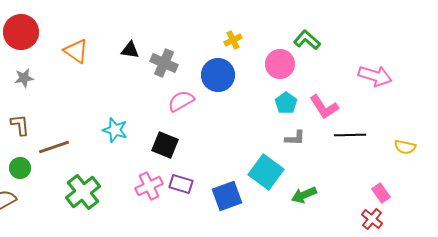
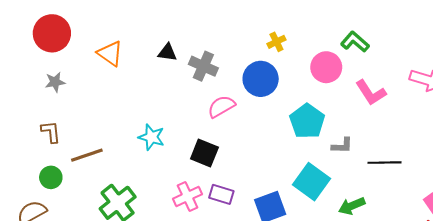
cyan pentagon: (286, 103) -> (307, 121), moved, size x1.5
pink L-shape: (324, 107) -> (371, 93), moved
black line: (350, 135) -> (385, 163), moved

